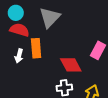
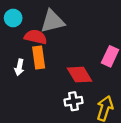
gray triangle: (50, 17) -> (52, 21), turned 35
red semicircle: (19, 30) -> (36, 37), moved

